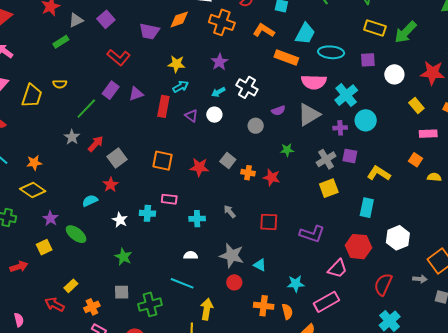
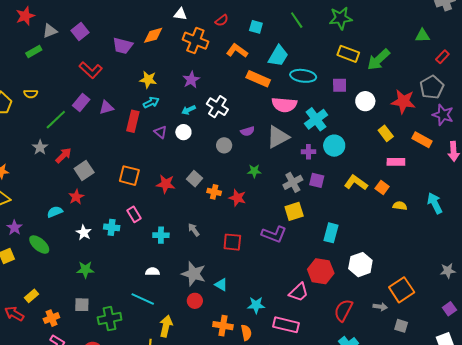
yellow L-shape: (379, 173) -> (356, 183), moved
pink rectangle: (169, 199) -> (134, 214), turned 49
purple L-shape: (312, 234) -> (274, 234), moved
green star: (123, 257) -> (85, 270), turned -30
pink rectangle: (327, 302) -> (286, 325), turned 40

